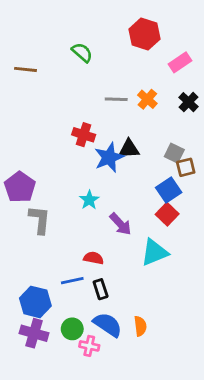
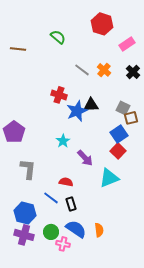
gray line: (116, 99) -> (82, 70), turned 35
gray L-shape: (40, 220) -> (28, 169), moved
blue line: (72, 281) -> (51, 198), turned 49

